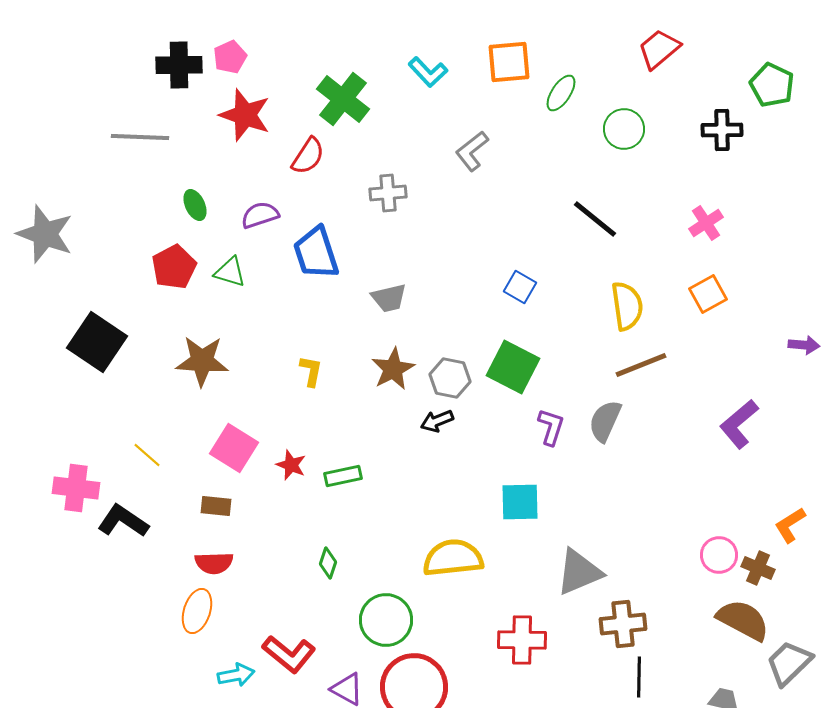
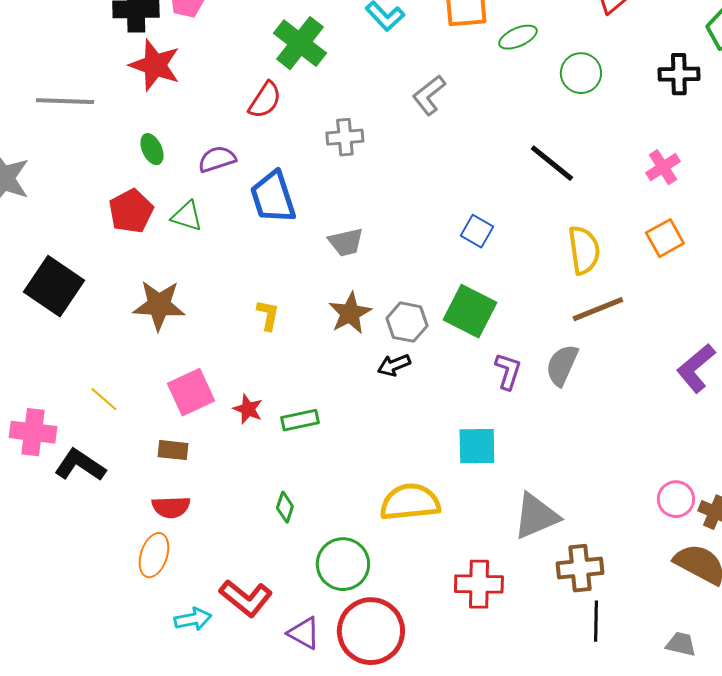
green ellipse: (561, 93) -> (518, 37), turned 33
red star: (245, 115) -> (155, 65), moved
gray line: (140, 137) -> (65, 101), moved
pink square: (234, 448) -> (191, 392), turned 33

